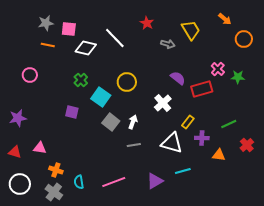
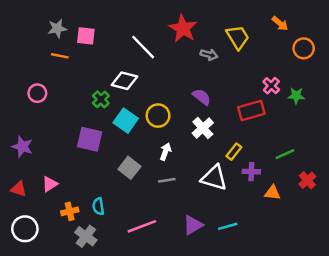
red star: (147, 23) -> (183, 28), size x1.6
white diamond: (86, 48) -> (124, 81), moved
purple semicircle: (178, 78) -> (202, 97), moved
yellow circle: (127, 82) -> (158, 116), moved
purple square: (72, 112) -> (90, 139), size x1.5
purple star: (18, 118) -> (22, 147), turned 30
gray square: (111, 122) -> (129, 168), moved
pink triangle: (40, 148) -> (50, 184), turned -40
orange cross: (56, 170) -> (70, 211), turned -32
cyan line: (183, 171) -> (228, 226), moved
cyan semicircle: (79, 182) -> (98, 206), moved
gray cross: (54, 192) -> (86, 236), moved

